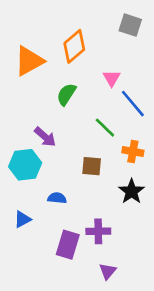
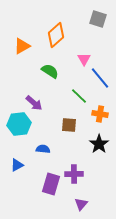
orange triangle: (29, 61) -> (22, 46), size x0.7
green semicircle: (66, 94) -> (50, 71), turned 90

